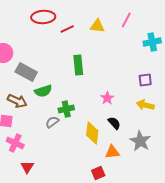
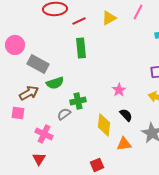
yellow triangle: (97, 26) -> (109, 18), turned -35
green rectangle: (78, 65) -> (81, 48), moved
brown arrow: (17, 101) -> (29, 93), turned -54
pink cross: (15, 143) -> (44, 134), moved
red square: (98, 173) -> (97, 165), moved

